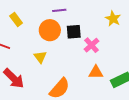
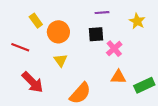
purple line: (59, 10) -> (102, 13), moved
orange circle: (50, 30) -> (58, 32), moved

